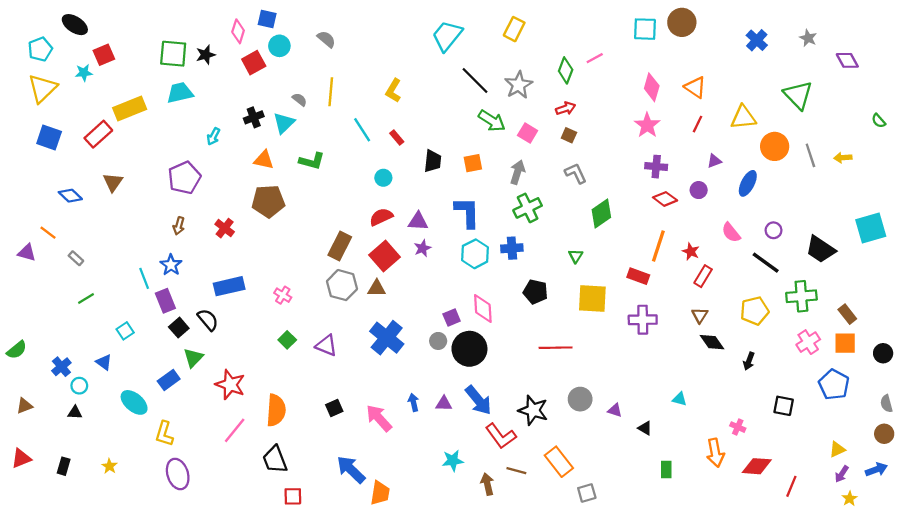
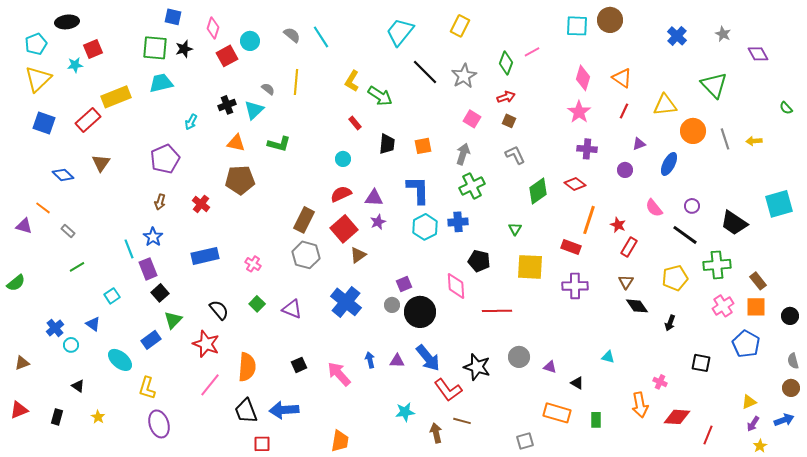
blue square: (267, 19) -> (173, 17), moved
black ellipse: (75, 25) -> (67, 22), turned -40
green arrow: (492, 121) -> (380, 96), moved
cyan line: (362, 130) -> (321, 37), moved
red diamond: (665, 199) -> (575, 184), moved
brown triangle: (377, 288) -> (358, 255), moved, turned -36
pink diamond: (483, 309) -> (456, 286), moved
black semicircle: (208, 320) -> (219, 310), moved
green semicircle: (17, 350) -> (16, 283), moved
black triangle: (75, 413) -> (78, 386), moved, turned 32
orange rectangle: (559, 462) -> (557, 413), moved, turned -36
blue arrow: (351, 470) -> (284, 410), moved, turned -48

